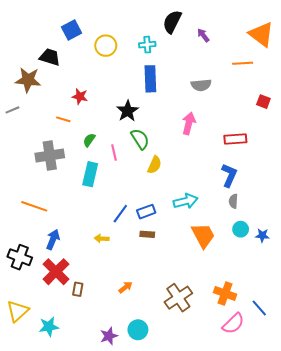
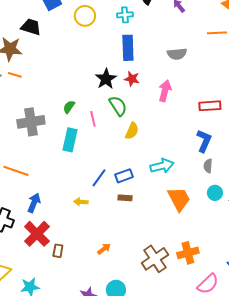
red star: (80, 96) -> (132, 79), moved
orange line: (63, 119) -> (15, 75), moved
orange cross: (225, 293) -> (188, 253), moved, turned -35

